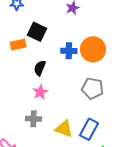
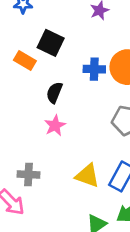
orange rectangle: (18, 45) -> (25, 60), turned 42
gray cross: (34, 119) -> (28, 175), moved

